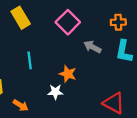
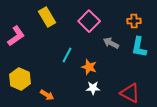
cyan line: (30, 60) -> (67, 55), moved, turned 35
white star: (55, 92) -> (93, 88), moved

